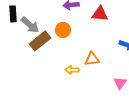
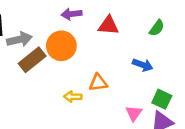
gray arrow: (30, 25) -> (19, 39), turned -54
orange circle: (63, 30) -> (61, 46), size x1.5

